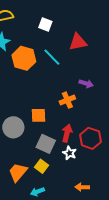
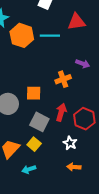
cyan line: (52, 57) -> (50, 36), turned -48
white star: (70, 153) -> (70, 143), moved

